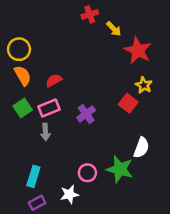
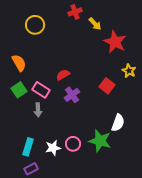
yellow circle: (19, 49) -> (35, 25), moved
red semicircle: (54, 80) -> (63, 75), moved
yellow star: (144, 85) -> (129, 71), moved
pink rectangle: (49, 108) -> (41, 90), turned 54
white star: (69, 194) -> (53, 148), moved

